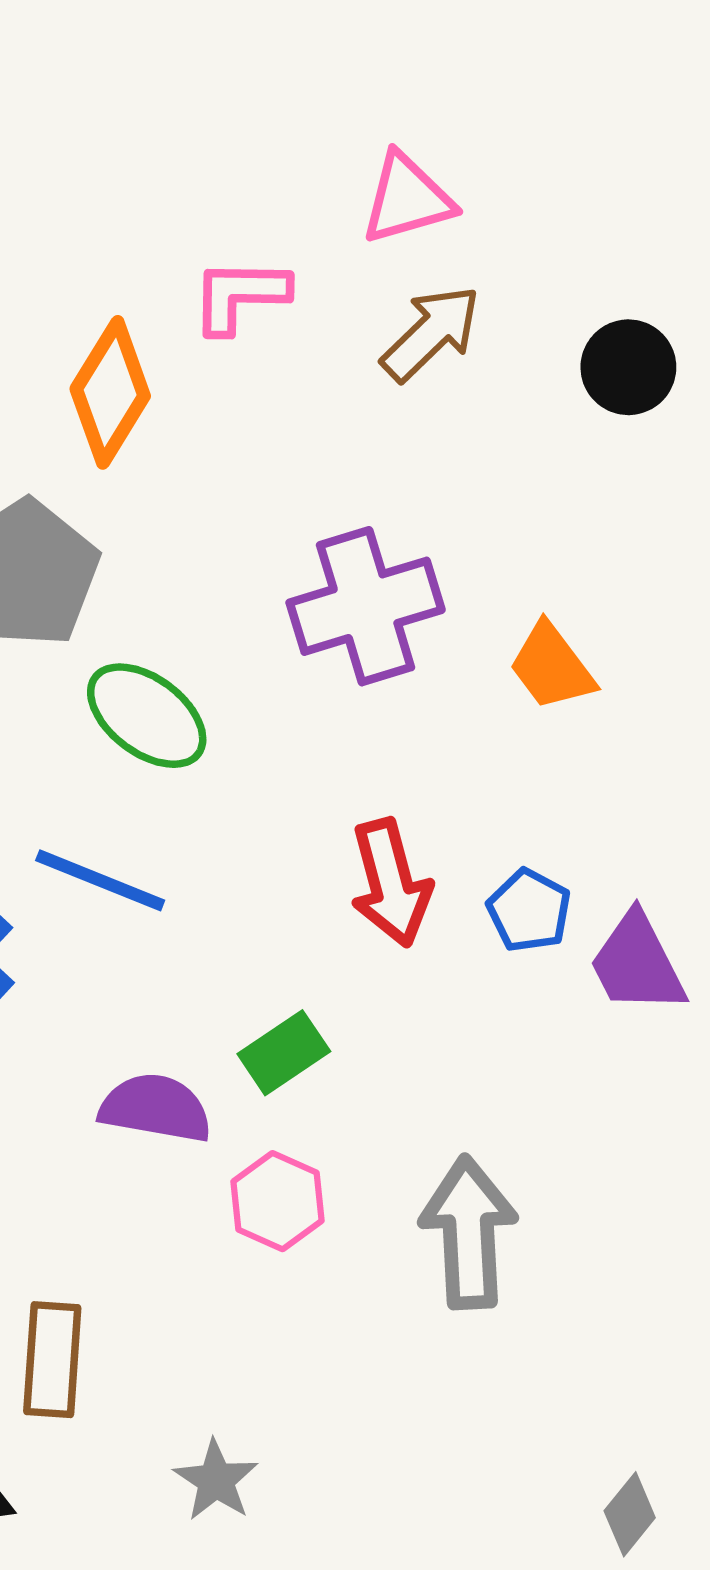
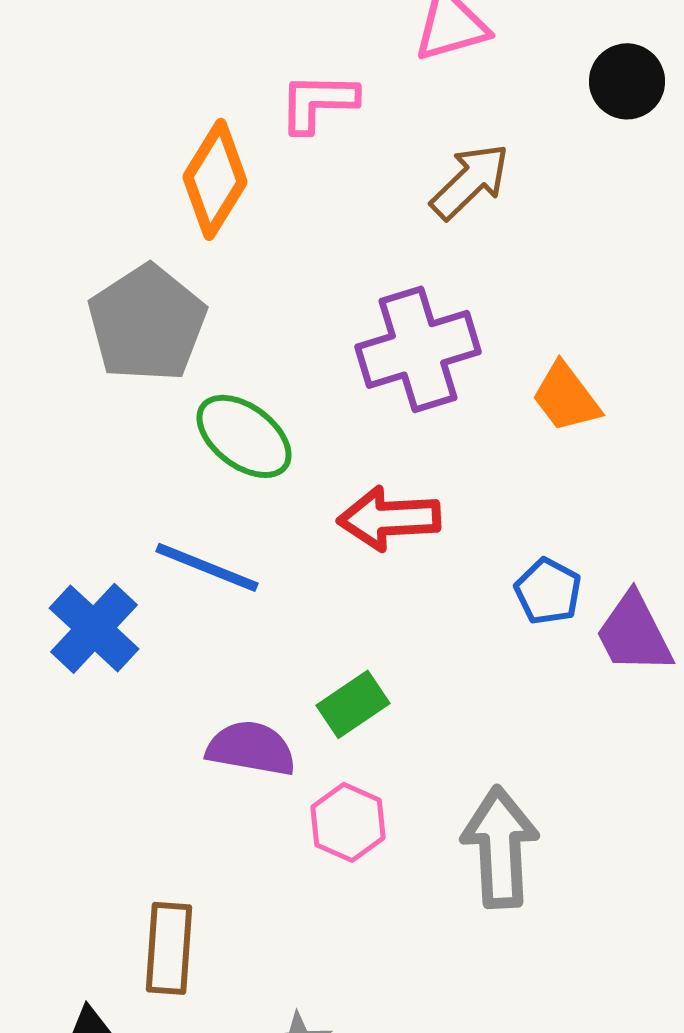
brown arrow: (431, 333) -> (470, 181), moved
black circle: (628, 367) -> (627, 81), moved
red arrow: (391, 883) -> (389, 518), moved, turned 102

